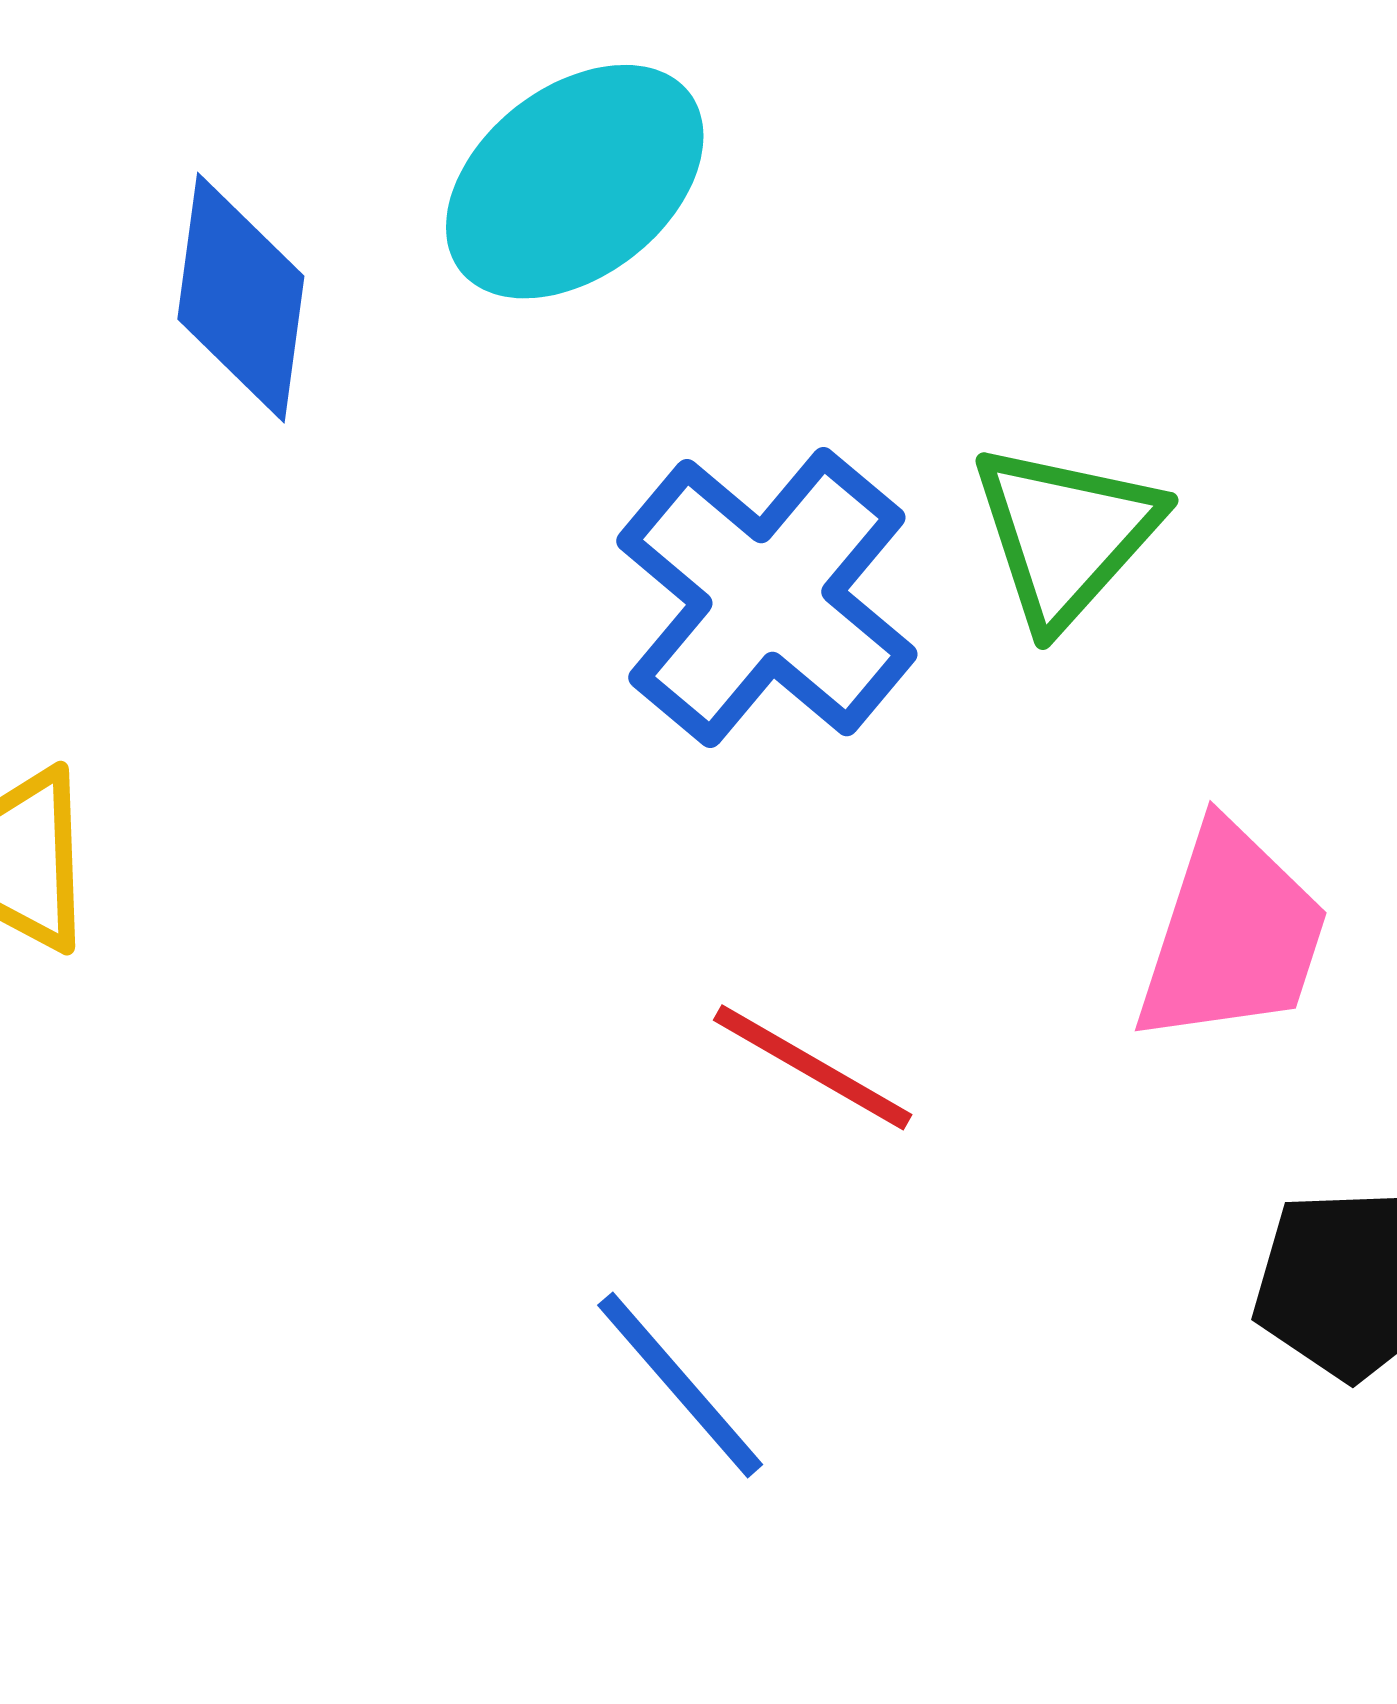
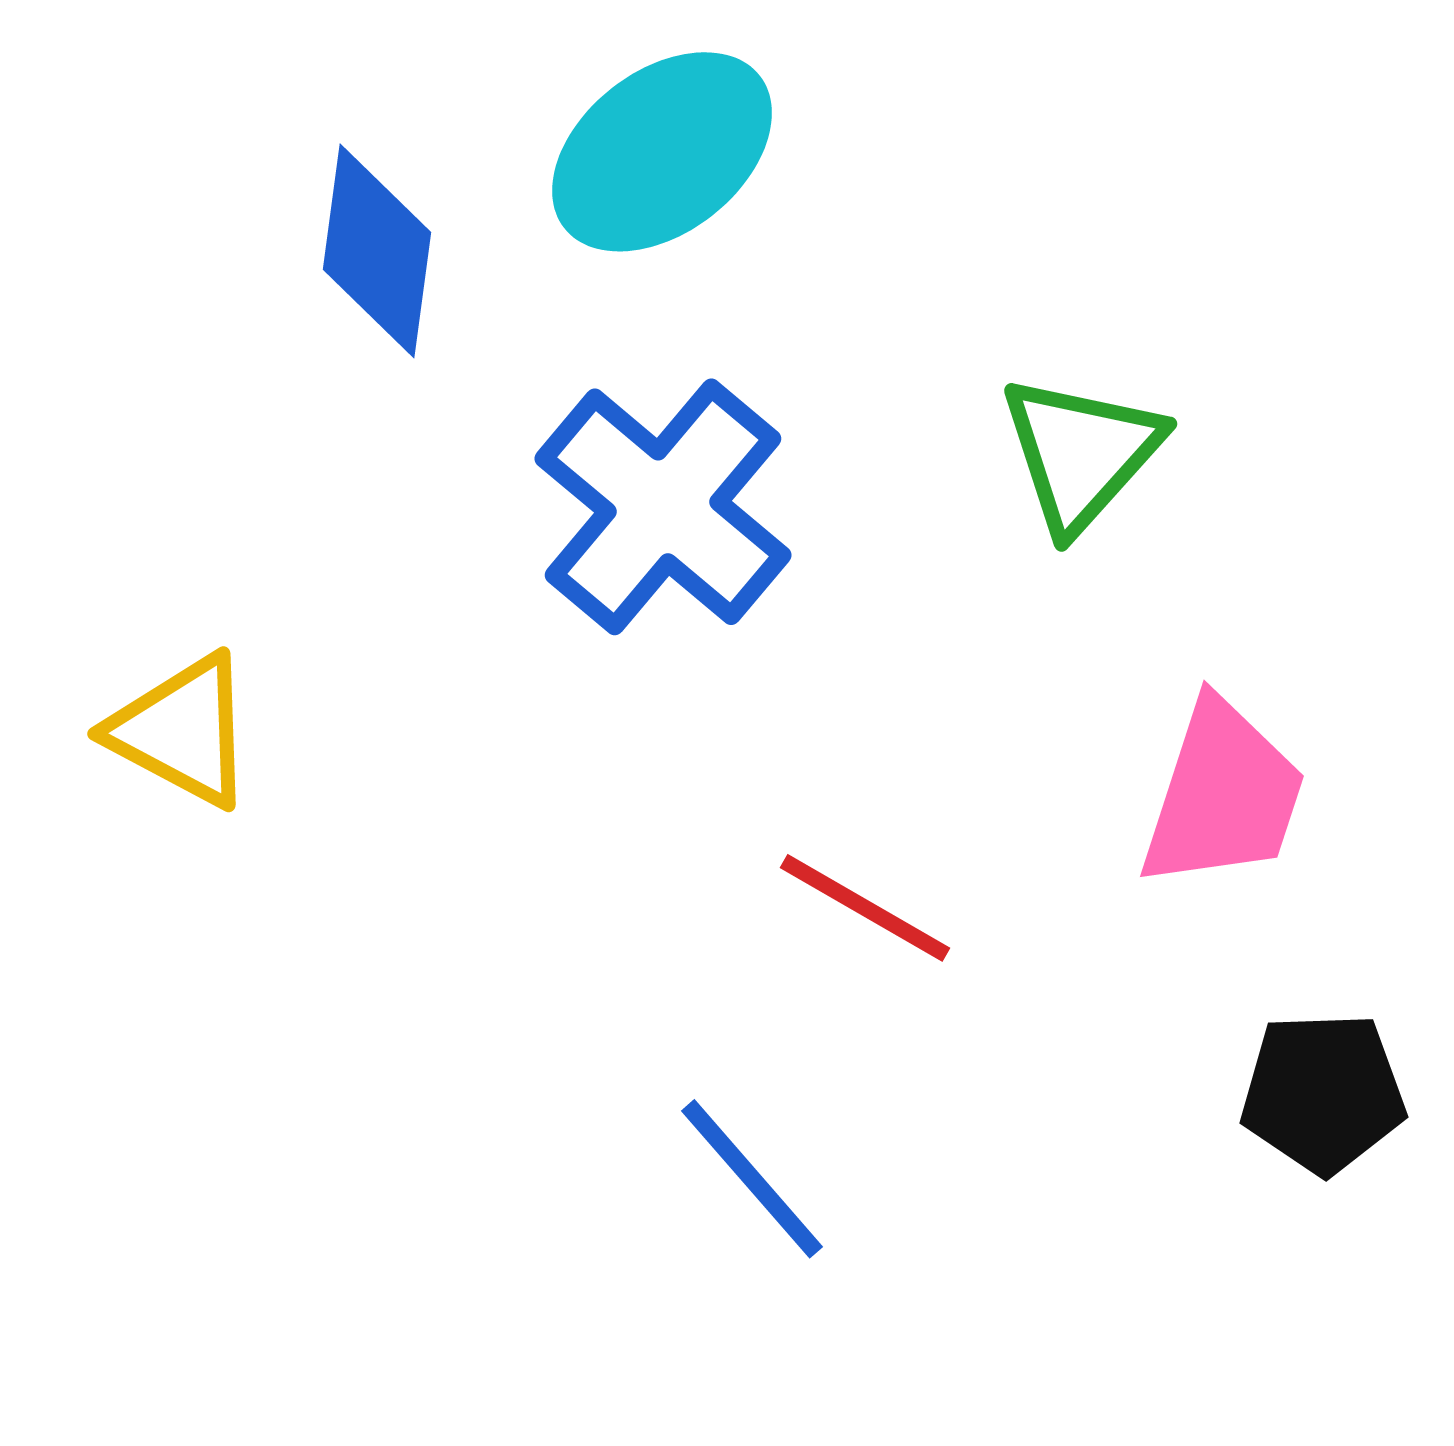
blue cross: (767, 598) -> (663, 507), moved

